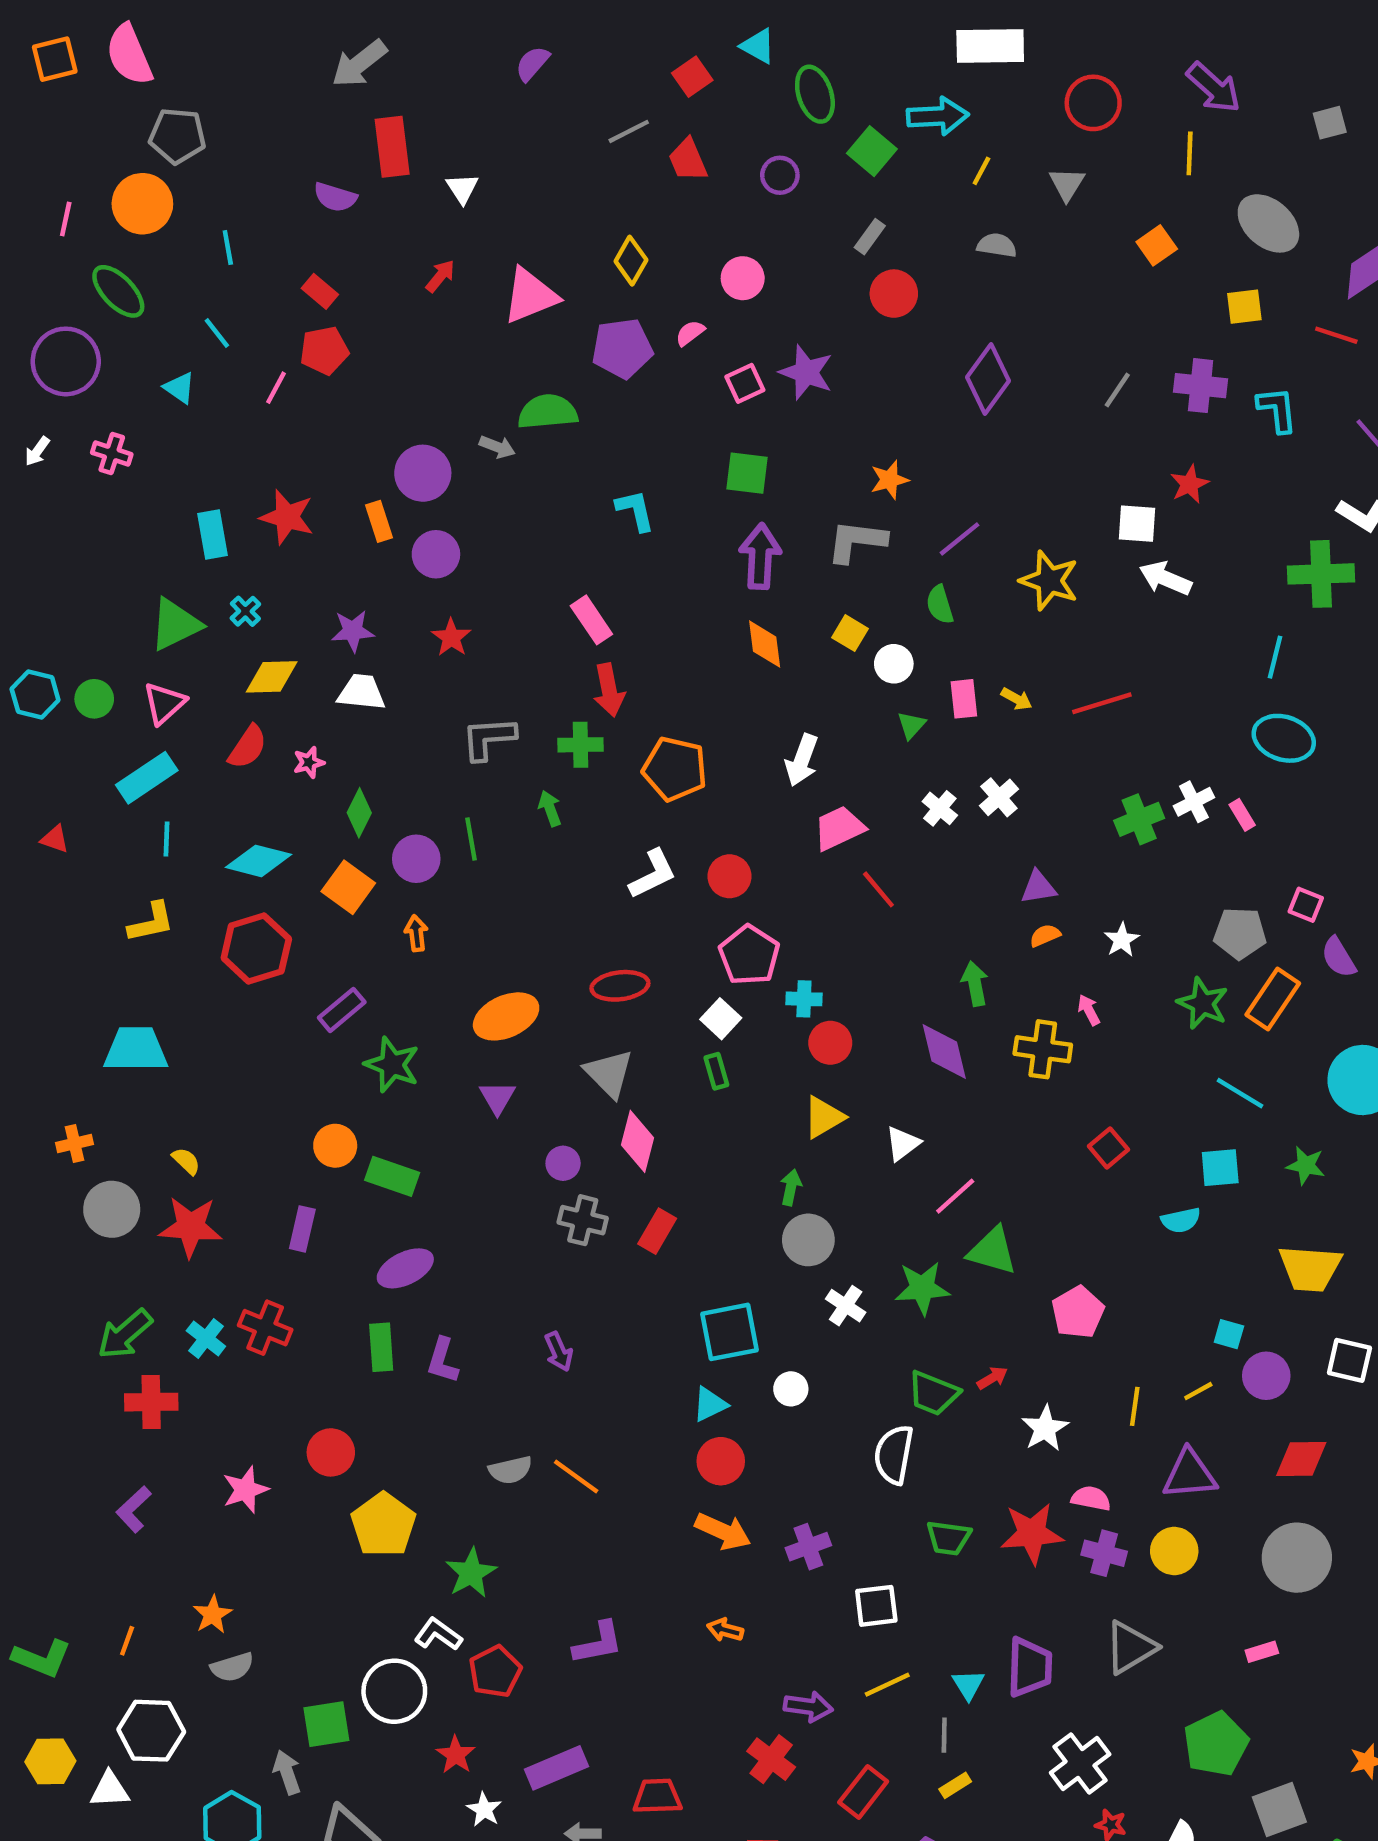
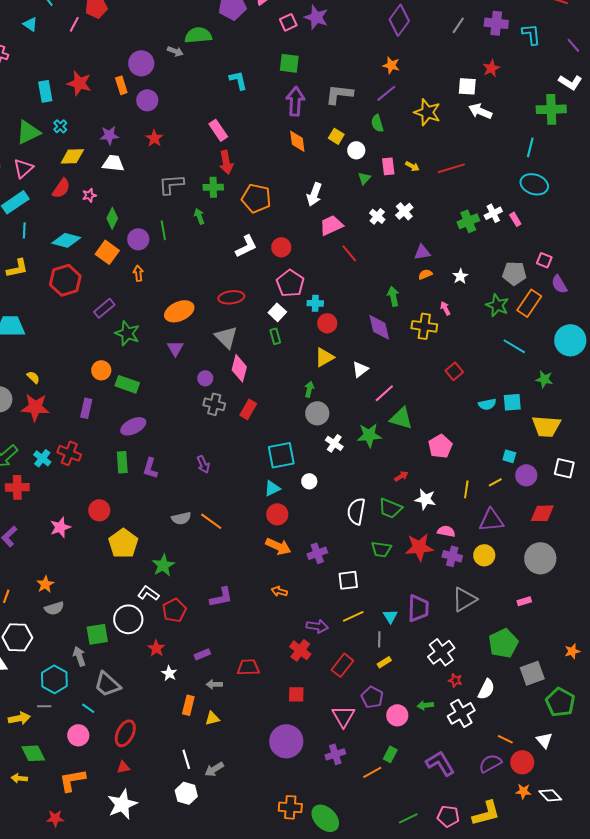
orange star: (889, 480) -> (391, 65), moved, turned 30
cyan square: (1220, 1168) -> (512, 402), moved
green trapezoid: (933, 1393) -> (390, 508), moved
white star: (1045, 1428) -> (425, 499), turned -30
purple rectangle: (556, 1768) -> (202, 654), size x0.6

